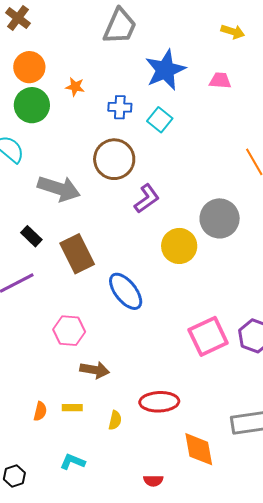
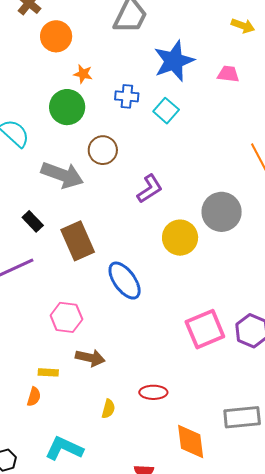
orange circle: (29, 67) -> (56, 36), moved
green circle: (32, 105) -> (67, 107), moved
brown circle: (114, 159) -> (103, 150), moved, size x0.7
red ellipse: (159, 402) -> (153, 392), size x0.7
yellow rectangle: (72, 408) -> (48, 372), moved
cyan L-shape: (73, 462) -> (64, 448), size x1.5

